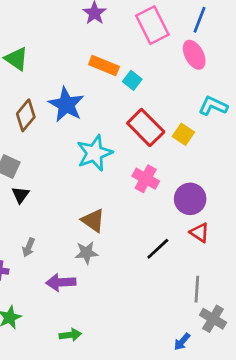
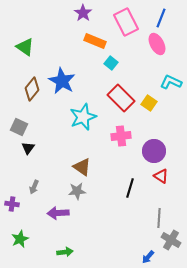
orange rectangle: (104, 66) -> (95, 41), moved
pink cross: (146, 179) -> (121, 136), turned -36
black line: (158, 249) -> (130, 188), turned -30

